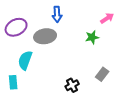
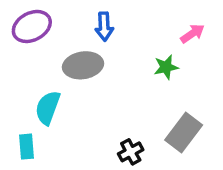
purple ellipse: (16, 27) -> (32, 26), moved
gray rectangle: (102, 74) -> (184, 132), size x1.5

